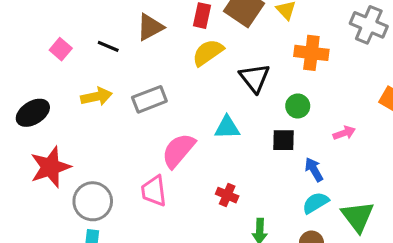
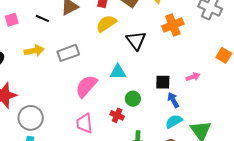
pink square: (61, 49) -> (12, 20), turned 32
orange cross: (311, 53) -> (173, 25), turned -30
green circle: (298, 106) -> (133, 99), moved
black square: (284, 140) -> (163, 82), moved
pink trapezoid: (154, 191) -> (84, 123), moved

